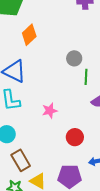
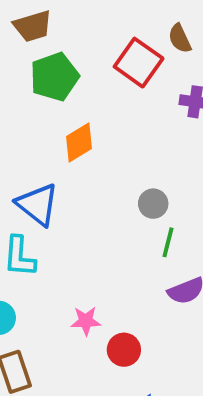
pink star: (50, 111) -> (86, 321), moved

